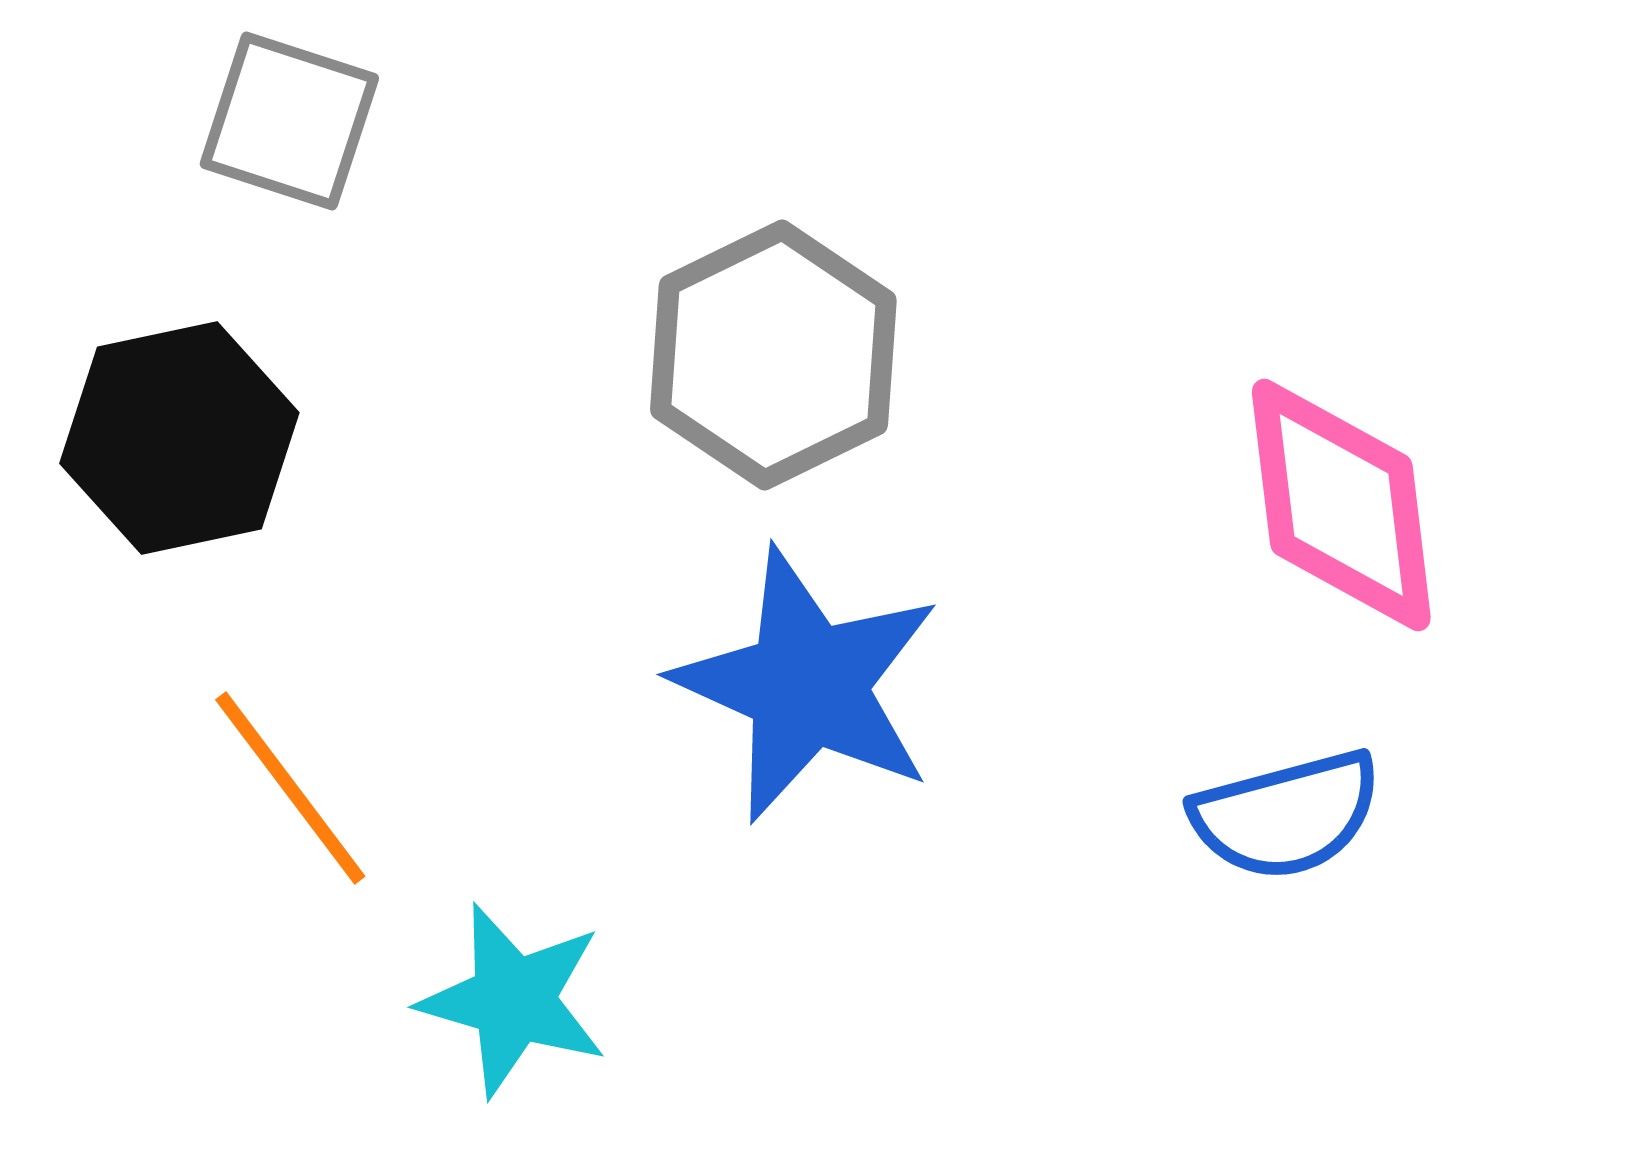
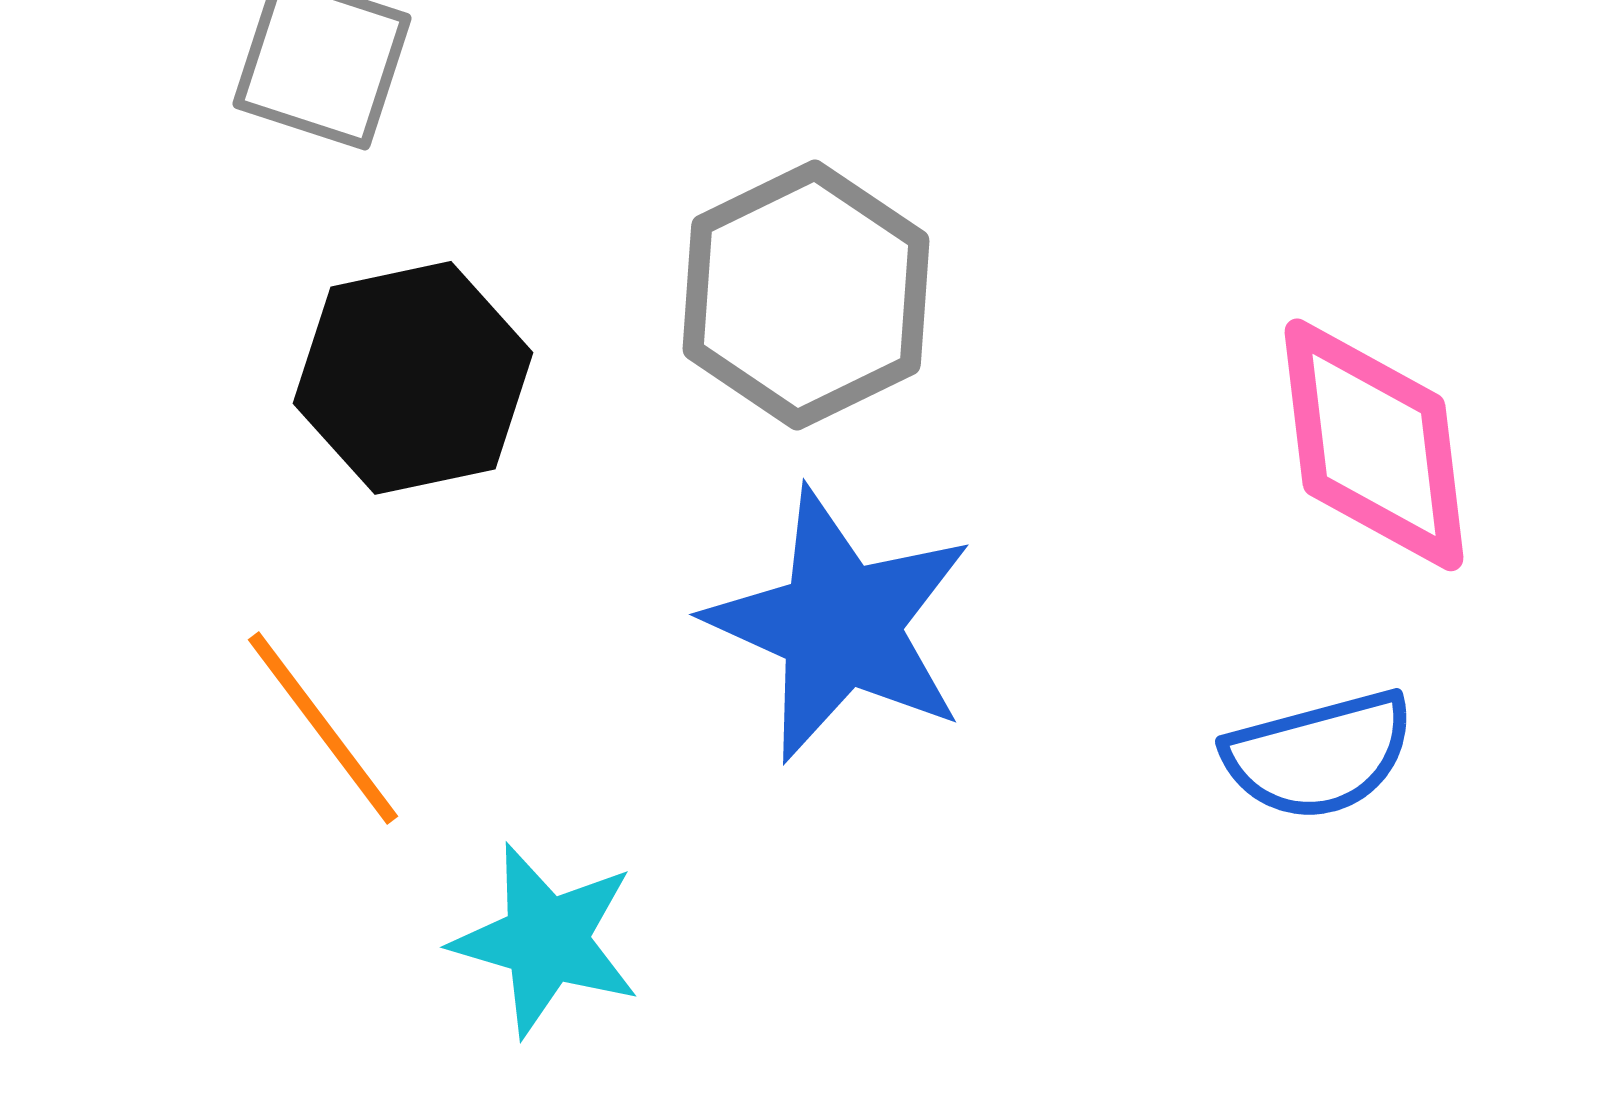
black hexagon: (179, 438) -> (413, 378), moved

